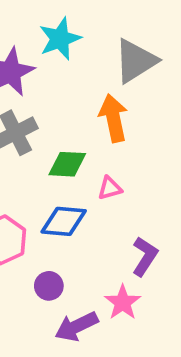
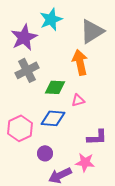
purple L-shape: (145, 256) -> (97, 137), turned 55
pink star: (123, 302) -> (85, 162), turned -30

